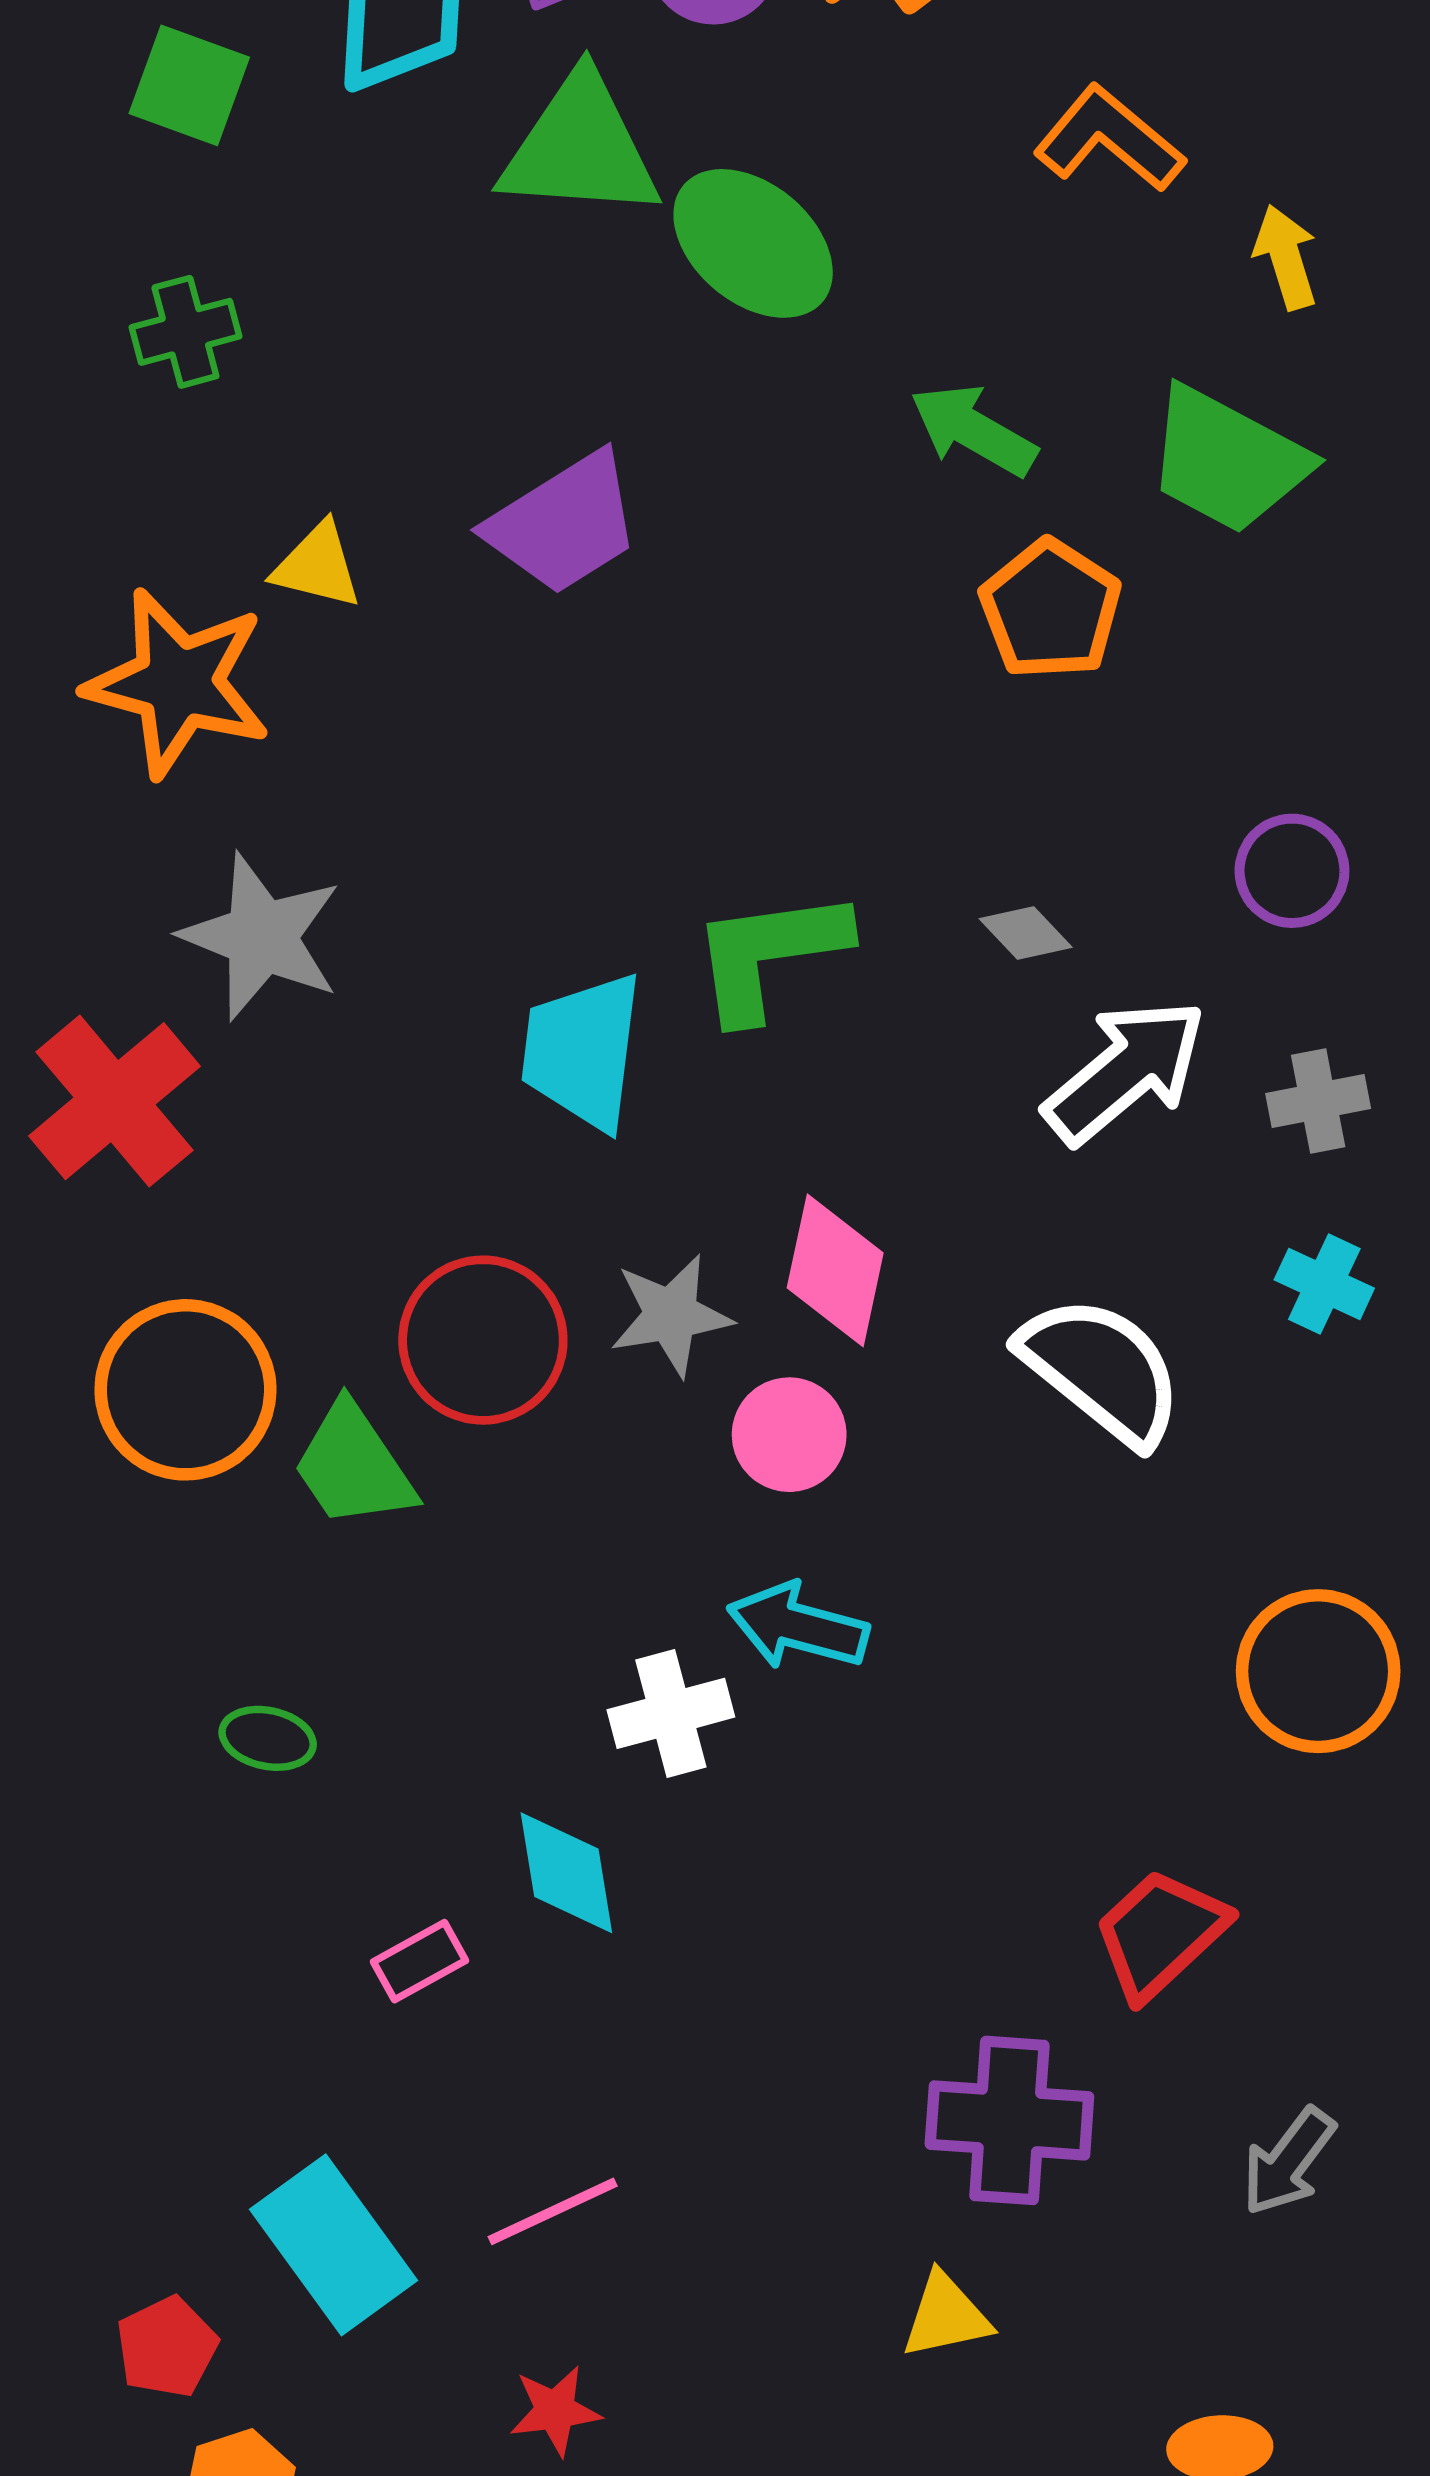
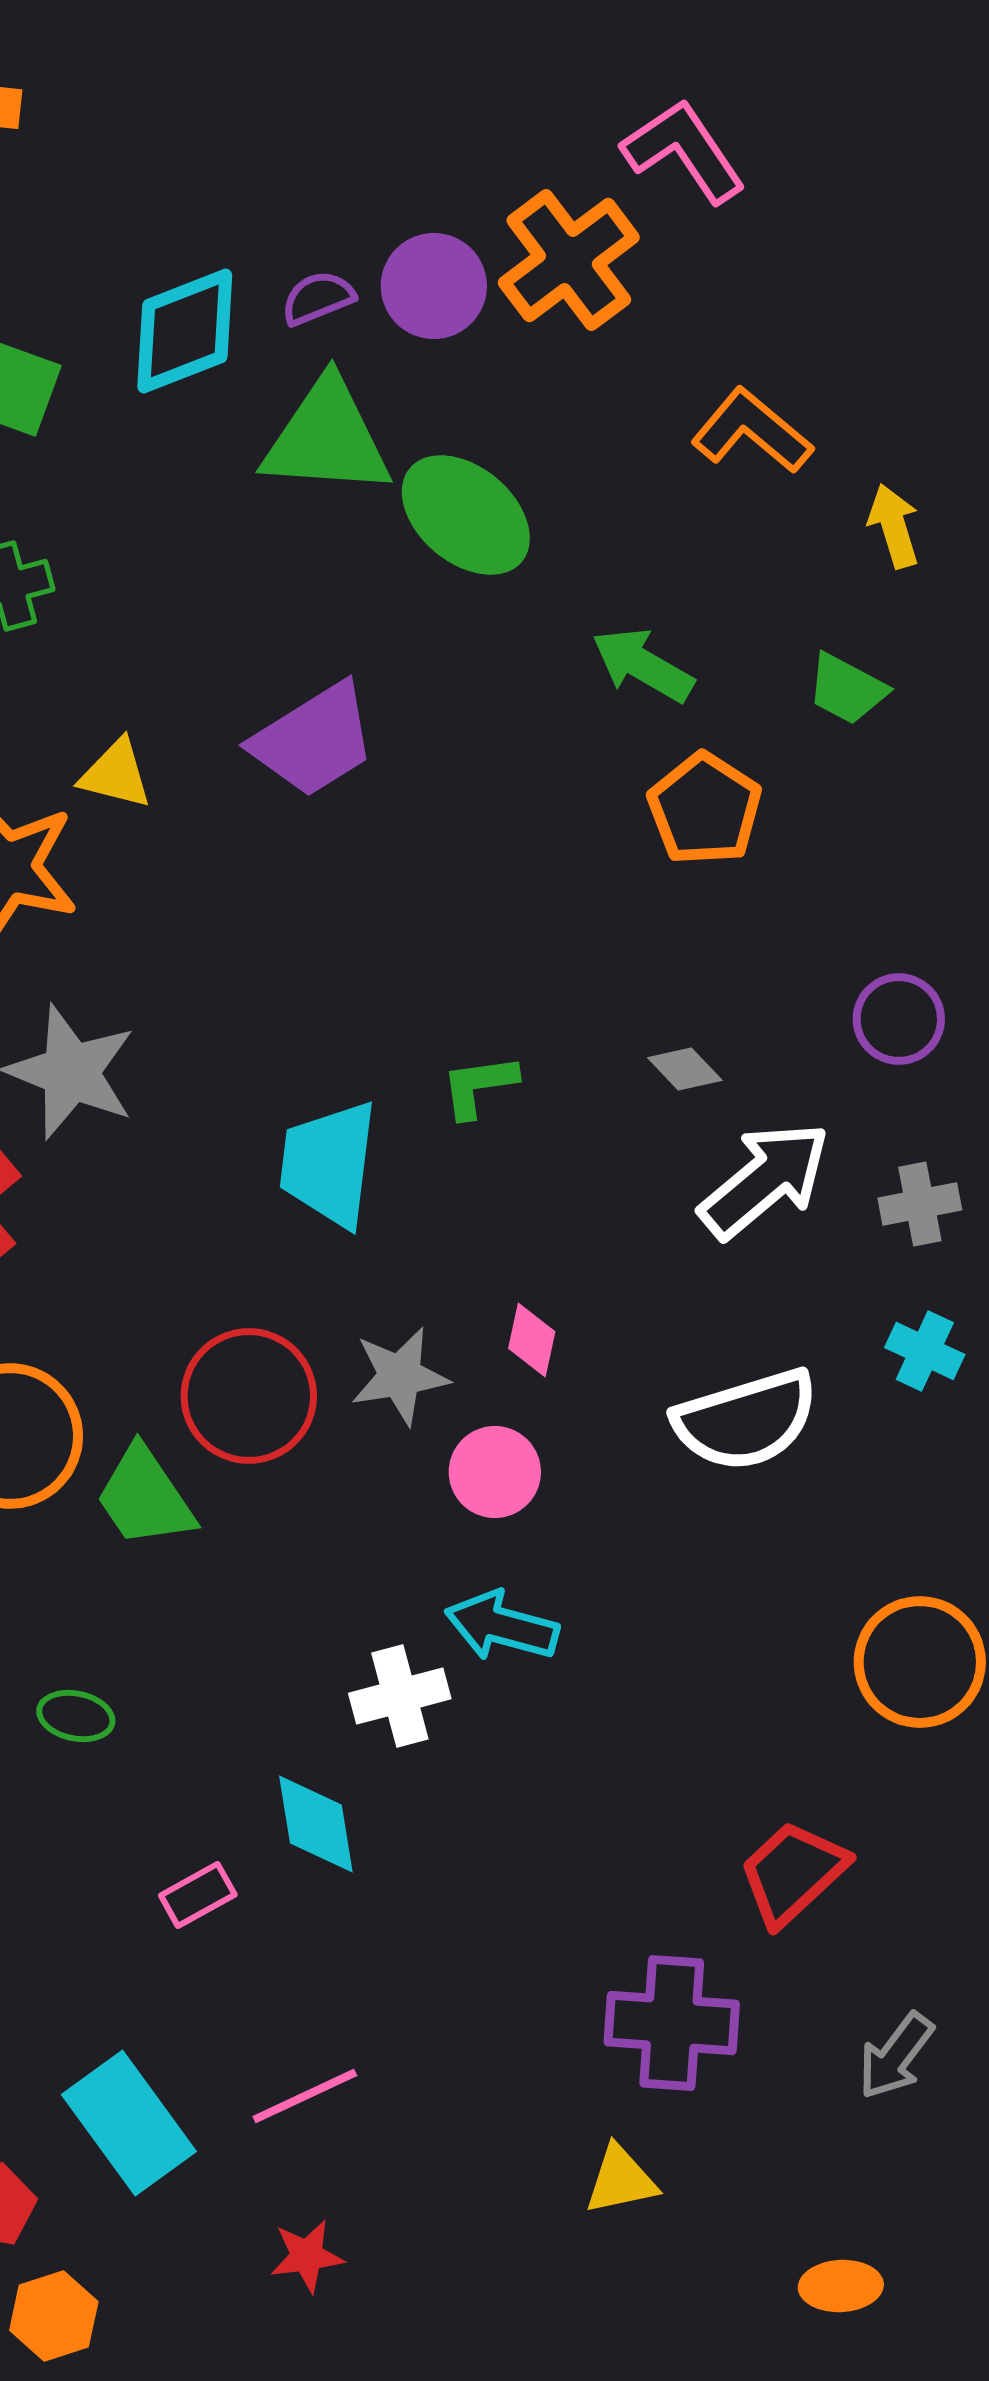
green trapezoid: (1227, 460) -> (847, 689), size x0.6
green L-shape: (769, 954) -> (479, 1086), size x0.6
pink diamond: (835, 1270) -> (532, 1340), size x0.6
white semicircle: (1102, 1370) -> (746, 1420), turned 124

